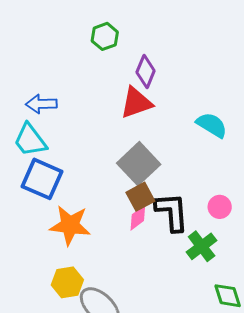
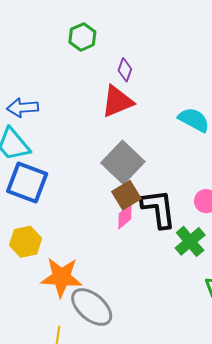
purple diamond: (146, 72) -> (125, 70), size x0.7
orange star: (70, 225) -> (61, 277), moved
yellow hexagon: (67, 282) -> (26, 242), moved

